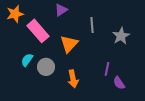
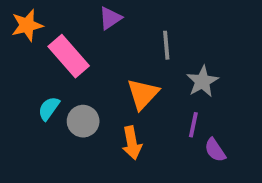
gray star: (121, 36) -> (202, 81), moved
orange triangle: (69, 44) -> (143, 94), moved

